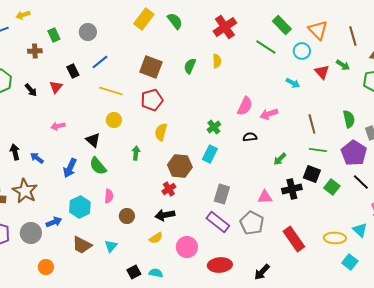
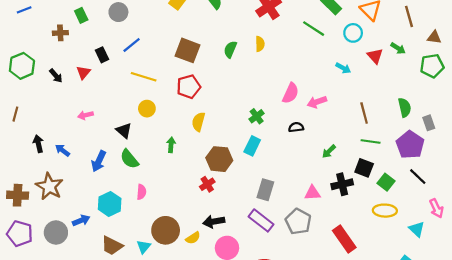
black arrow: (165, 215) -> (214, 222), moved
brown circle: (127, 216) -> (166, 230), moved, size x1.6
yellow ellipse: (335, 238) -> (385, 211), moved

